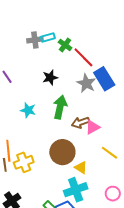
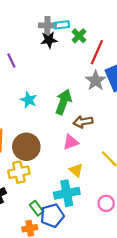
red line: (83, 57) -> (97, 52), turned 60
black star: (50, 77) -> (49, 40), moved
pink triangle: (93, 127) -> (71, 142), moved
brown circle: (62, 152) -> (26, 147), moved
yellow cross: (24, 162) -> (19, 172), moved

